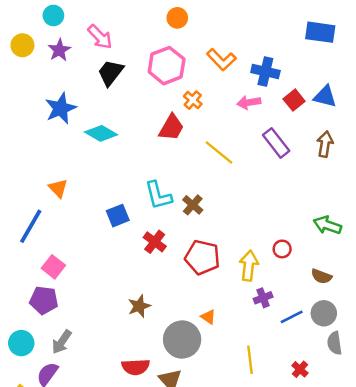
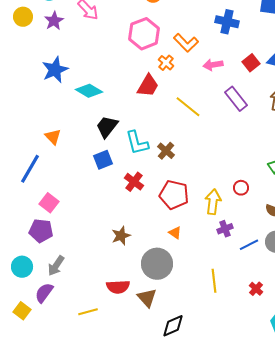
orange L-shape: (221, 60) -> (186, 43), moved
blue cross: (265, 71) -> (227, 22), moved
black trapezoid: (111, 73) -> (107, 127), moved
orange triangle: (208, 317) -> (175, 233), moved

